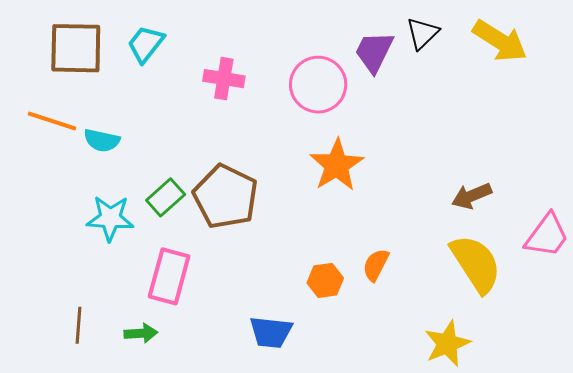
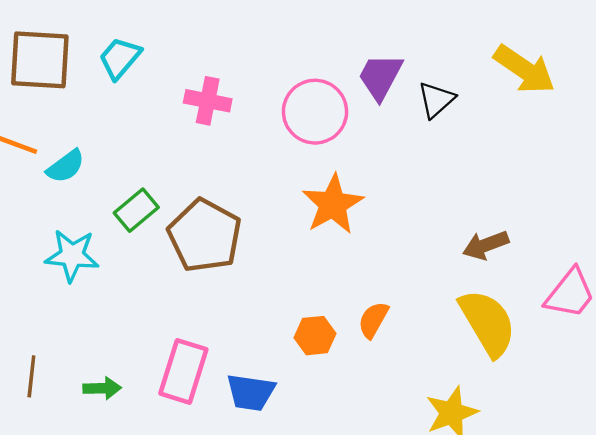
black triangle: (423, 33) -> (436, 100), moved
cyan semicircle: (102, 140) -> (66, 166), turned -51
green rectangle: (166, 197) -> (136, 210), moved
pink rectangle: (169, 276) -> (183, 371), moved

